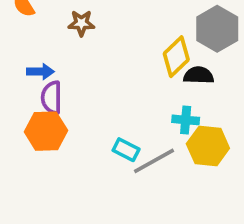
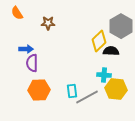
orange hexagon: (46, 131) -> (39, 90), moved
cyan rectangle: (126, 150) -> (72, 91), turned 56

